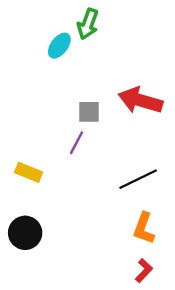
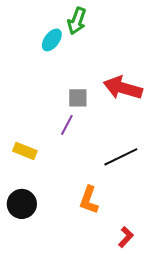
orange L-shape: (144, 228) -> (89, 200), moved

